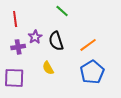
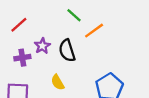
red line: (15, 19) -> (19, 25), turned 56
orange line: (88, 45) -> (94, 31), moved

